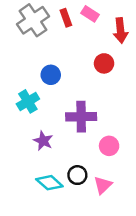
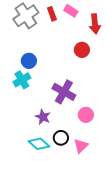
blue circle: (51, 75) -> (29, 61), moved
purple cross: (81, 117) -> (64, 92), turned 30
purple star: (43, 141) -> (43, 117), moved

